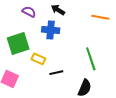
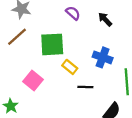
blue cross: (51, 30) -> (103, 57), moved

